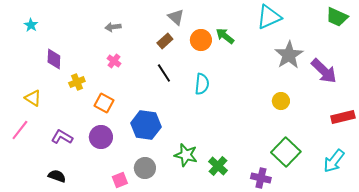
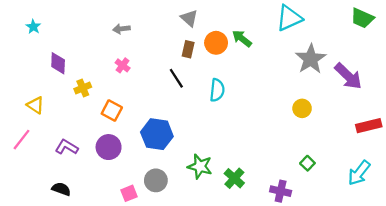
brown rectangle: (165, 41) -> (188, 49), moved, turned -35
green square: (286, 152) -> (307, 163), size x0.5

